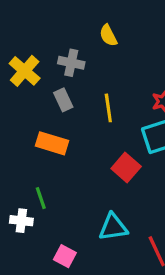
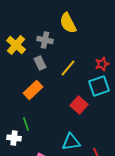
yellow semicircle: (108, 35) -> (68, 23), size x1.5
yellow line: (108, 108) -> (68, 68), turned 48
orange rectangle: (52, 143) -> (33, 90), turned -60

